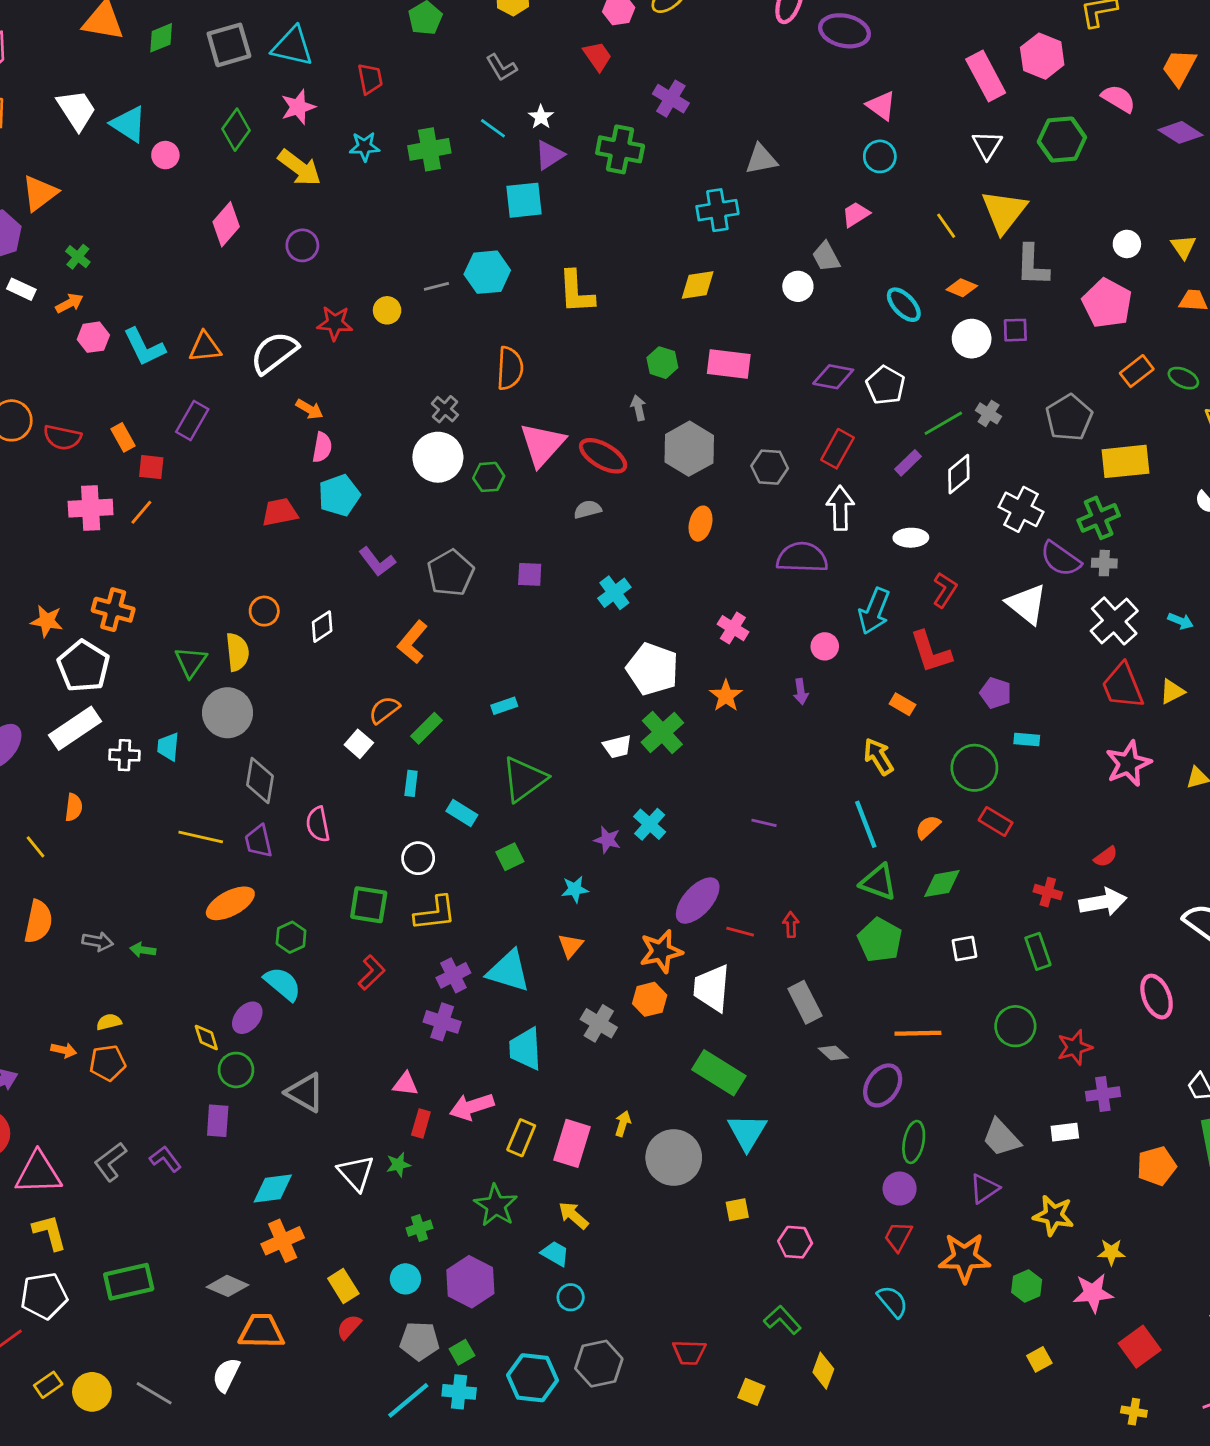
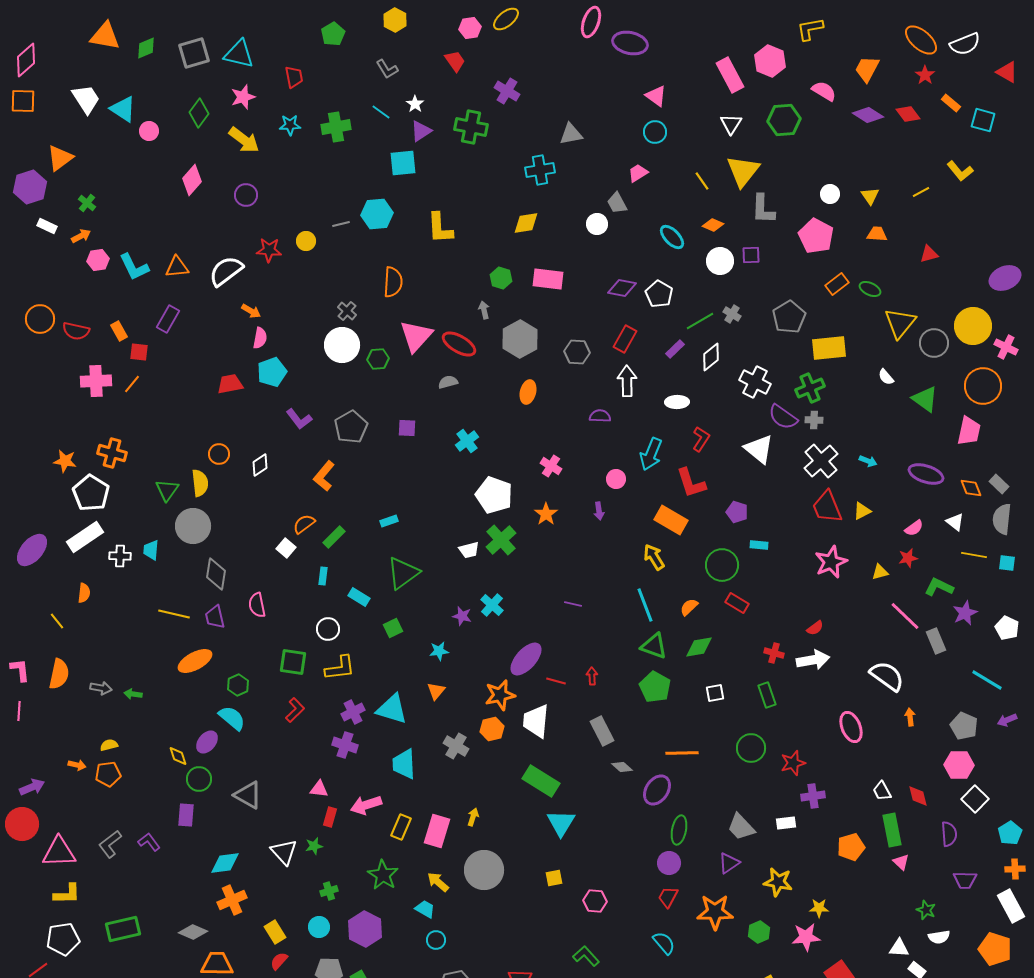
purple semicircle: (802, 557) -> (600, 416), size x0.6
orange rectangle: (902, 704) -> (671, 520), size x1.8
gray circle: (674, 1157) -> (484, 870), moved
yellow L-shape: (50, 1232) -> (67, 894), turned 104

